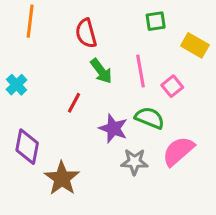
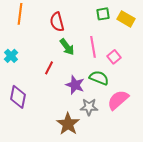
yellow rectangle: (195, 45) -> (126, 19), moved
brown star: (62, 178) -> (68, 124), moved

